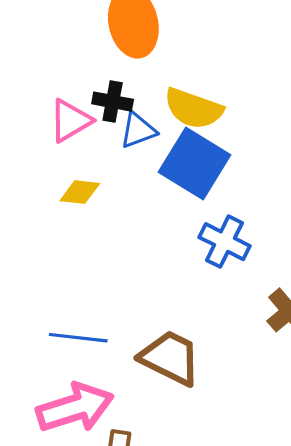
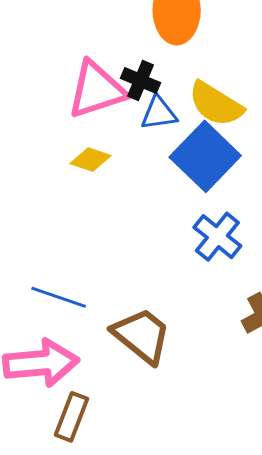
pink triangle: (70, 121) -> (97, 90), size x1.4

